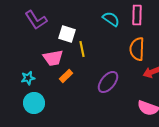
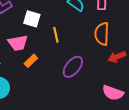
yellow line: (82, 49) -> (56, 35), moved

